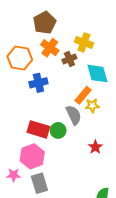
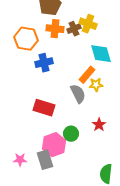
orange cross: (50, 48) -> (55, 29), turned -30
brown cross: (69, 59) -> (74, 29), moved
green circle: (58, 130) -> (71, 134), moved
pink hexagon: (32, 156) -> (54, 145), moved
pink star: (14, 175) -> (20, 160), moved

